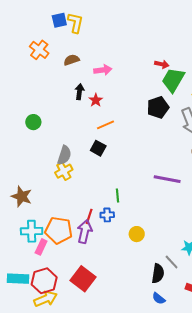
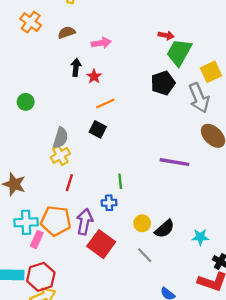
red line: (89, 216) -> (69, 183), moved
gray line: (172, 262) -> (145, 255), moved
black semicircle: (158, 273) -> (165, 229), moved, turned 42
red square: (83, 279) -> (101, 244), moved

